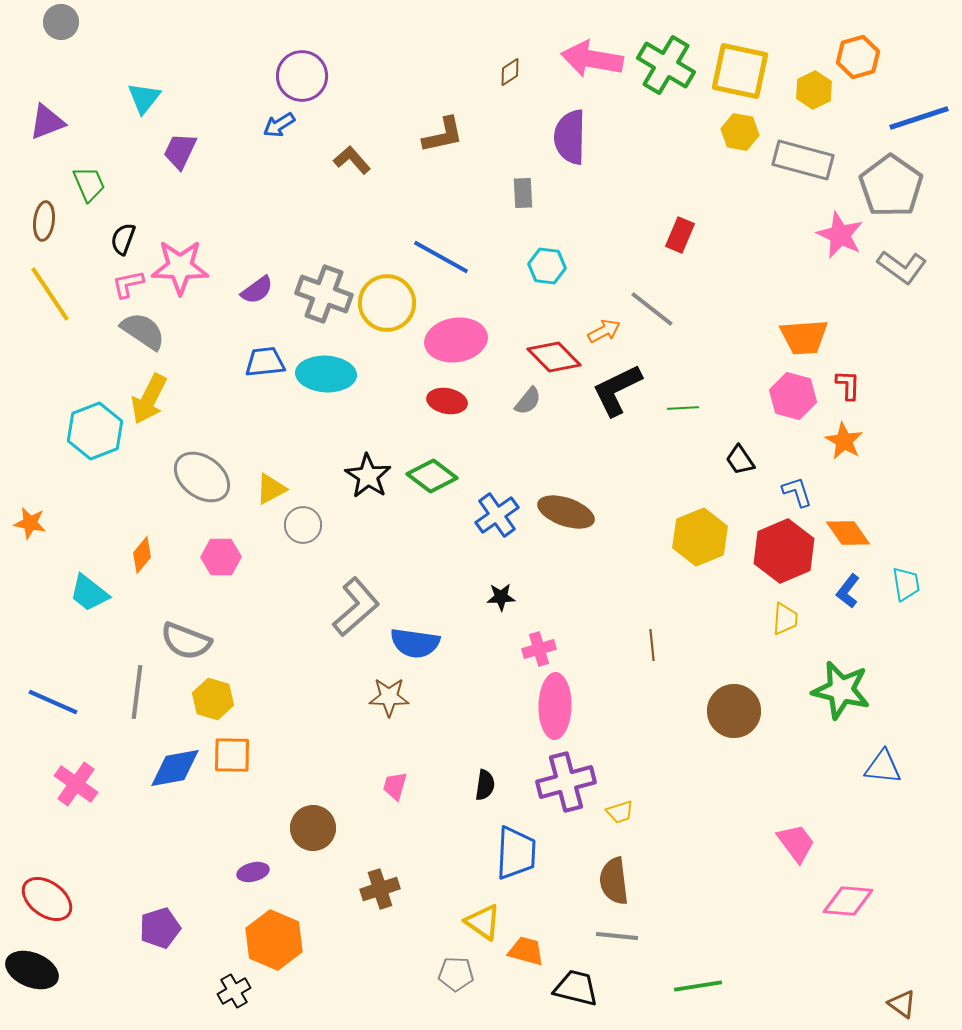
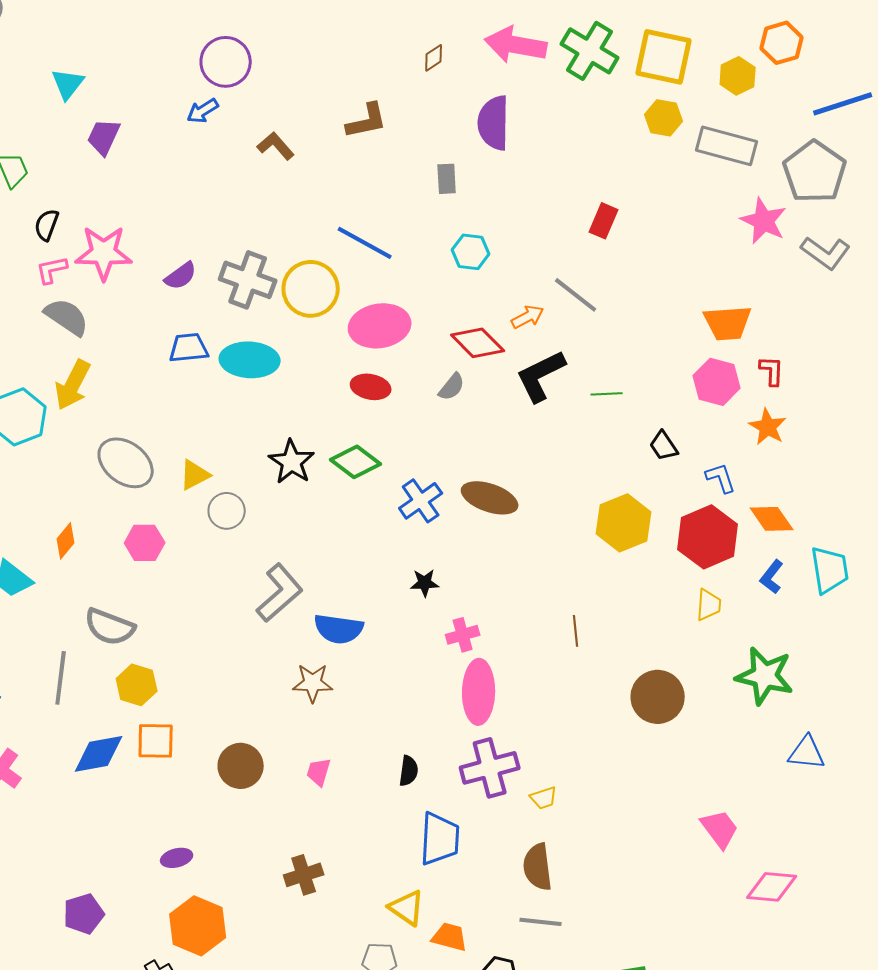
cyan trapezoid: (906, 584) -> (830, 570), size x1.4
brown circle: (313, 828) -> (241, 766), moved

